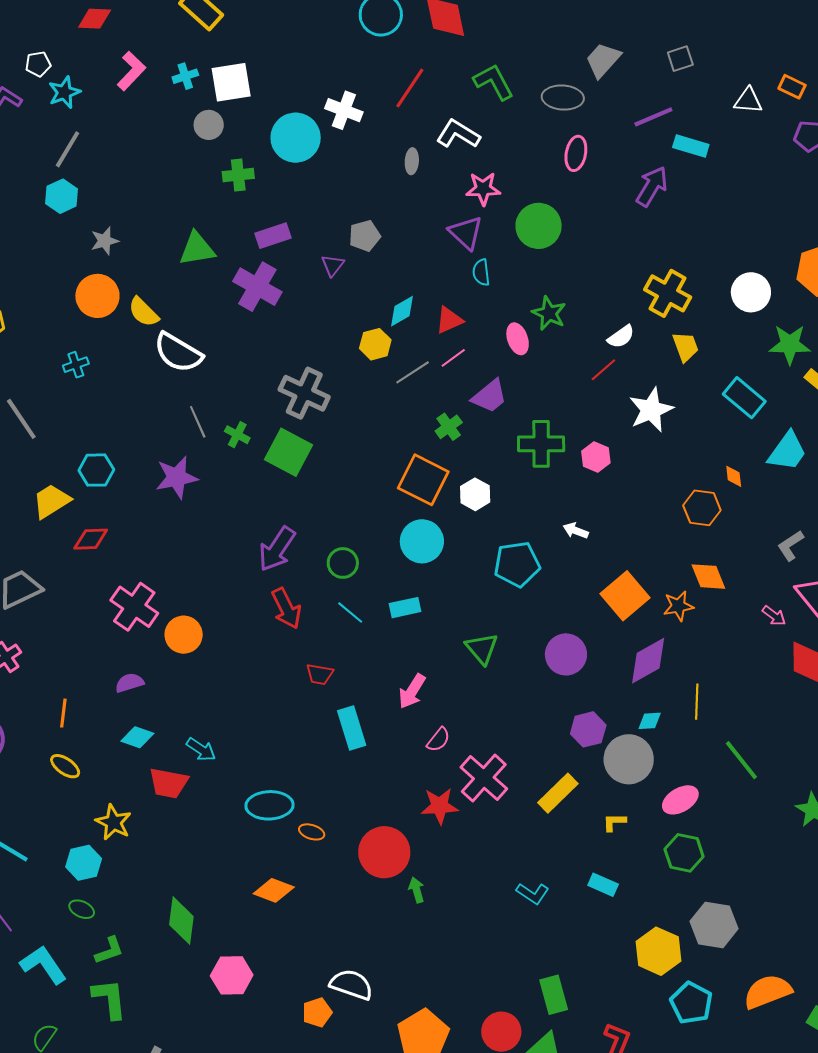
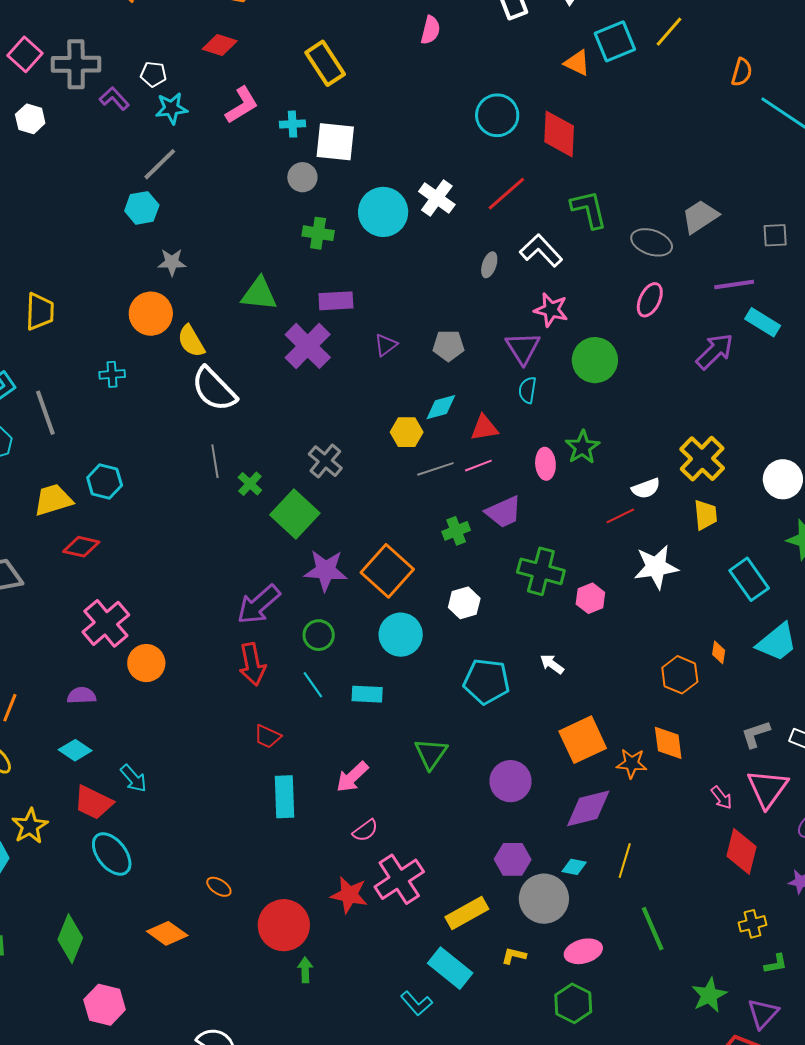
gray pentagon: (365, 236) -> (448, 346), moved
gray cross: (304, 393) -> (325, 461), size x0.7
purple star: (177, 477) -> (326, 570), moved
orange square: (423, 480) -> (387, 571), moved
cyan ellipse: (270, 805) -> (112, 854), moved, turned 39
cyan rectangle: (603, 885) -> (450, 968), moved, size x1.5

